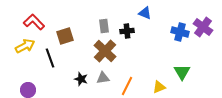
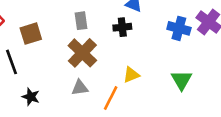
black cross: (127, 31) -> (122, 27), moved
black star: (81, 79) -> (31, 97), moved
yellow triangle: (159, 87) -> (131, 75), moved

